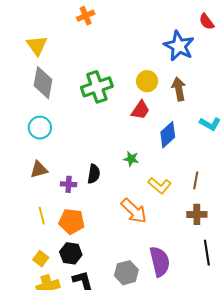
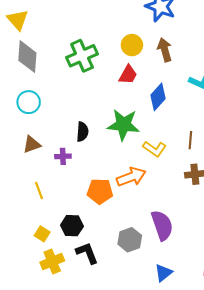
green star: (131, 159) -> (123, 125), size x2.0
black semicircle: (94, 174) -> (82, 132), moved
orange arrow: (134, 211) -> (131, 177), turned -60
orange pentagon: (72, 221) -> (100, 191), moved

